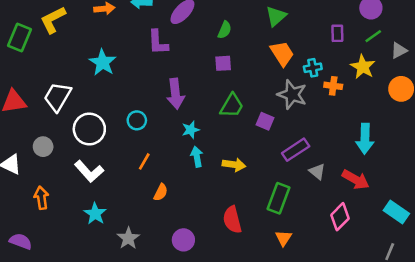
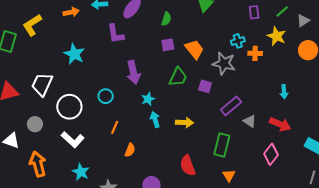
orange trapezoid: (282, 53) -> (194, 49), moved
cyan arrow: (365, 139) -> (284, 92), size x0.6
orange arrow: (41, 198) -> (38, 164), size x1.4

